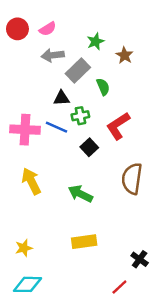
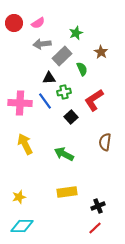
brown star: (124, 55) -> (101, 52), moved
blue line: (56, 127) -> (45, 101), turned 30
brown semicircle: (132, 179) -> (105, 142), size x0.7
black cross: (140, 259) -> (98, 206), moved, turned 32

